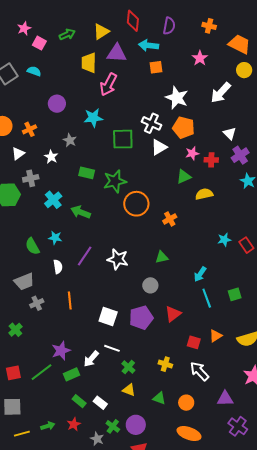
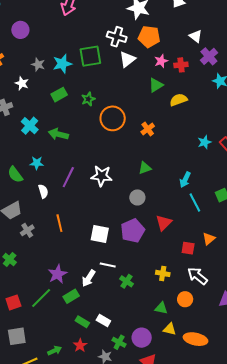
cyan star: (93, 118) -> (62, 64), moved
green rectangle: (87, 173) -> (59, 95), turned -35
green star: (115, 181) -> (88, 99), size x0.6
yellow triangle: (129, 390) -> (170, 329), moved
orange circle: (186, 403) -> (185, 299), moved

